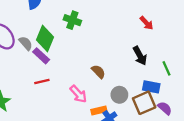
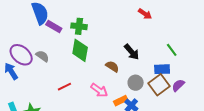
green diamond: (45, 38) -> (80, 50), moved
purple rectangle: (41, 56) -> (54, 26), moved
black arrow: (140, 56) -> (132, 52), moved
purple semicircle: (165, 108) -> (178, 85), turned -72

